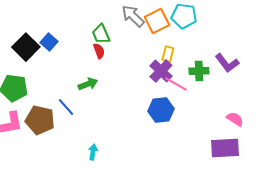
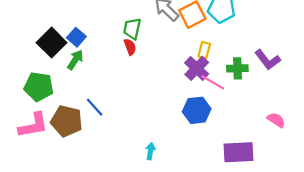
green trapezoid: (101, 34) -> (132, 29), turned 35
green arrow: (88, 84) -> (75, 60), moved, turned -36
purple rectangle: (225, 148) -> (239, 152), moved
cyan arrow: (93, 152) -> (150, 151), moved

